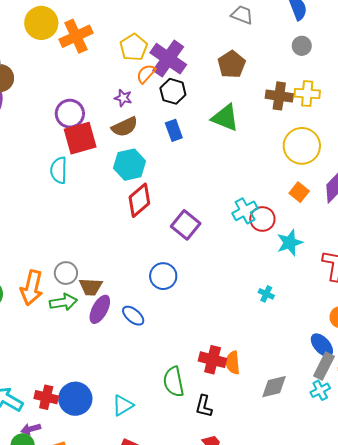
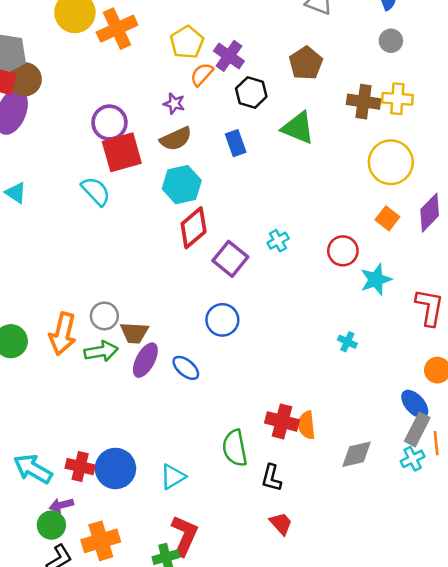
purple cross: (168, 59) -> (229, 56), size x0.7
black hexagon: (173, 91) -> (251, 93), moved
cyan semicircle: (59, 170) -> (96, 191), turned 136
cyan cross: (245, 211) -> (278, 241), moved, size x0.7
purple square: (186, 225) -> (230, 259), moved

